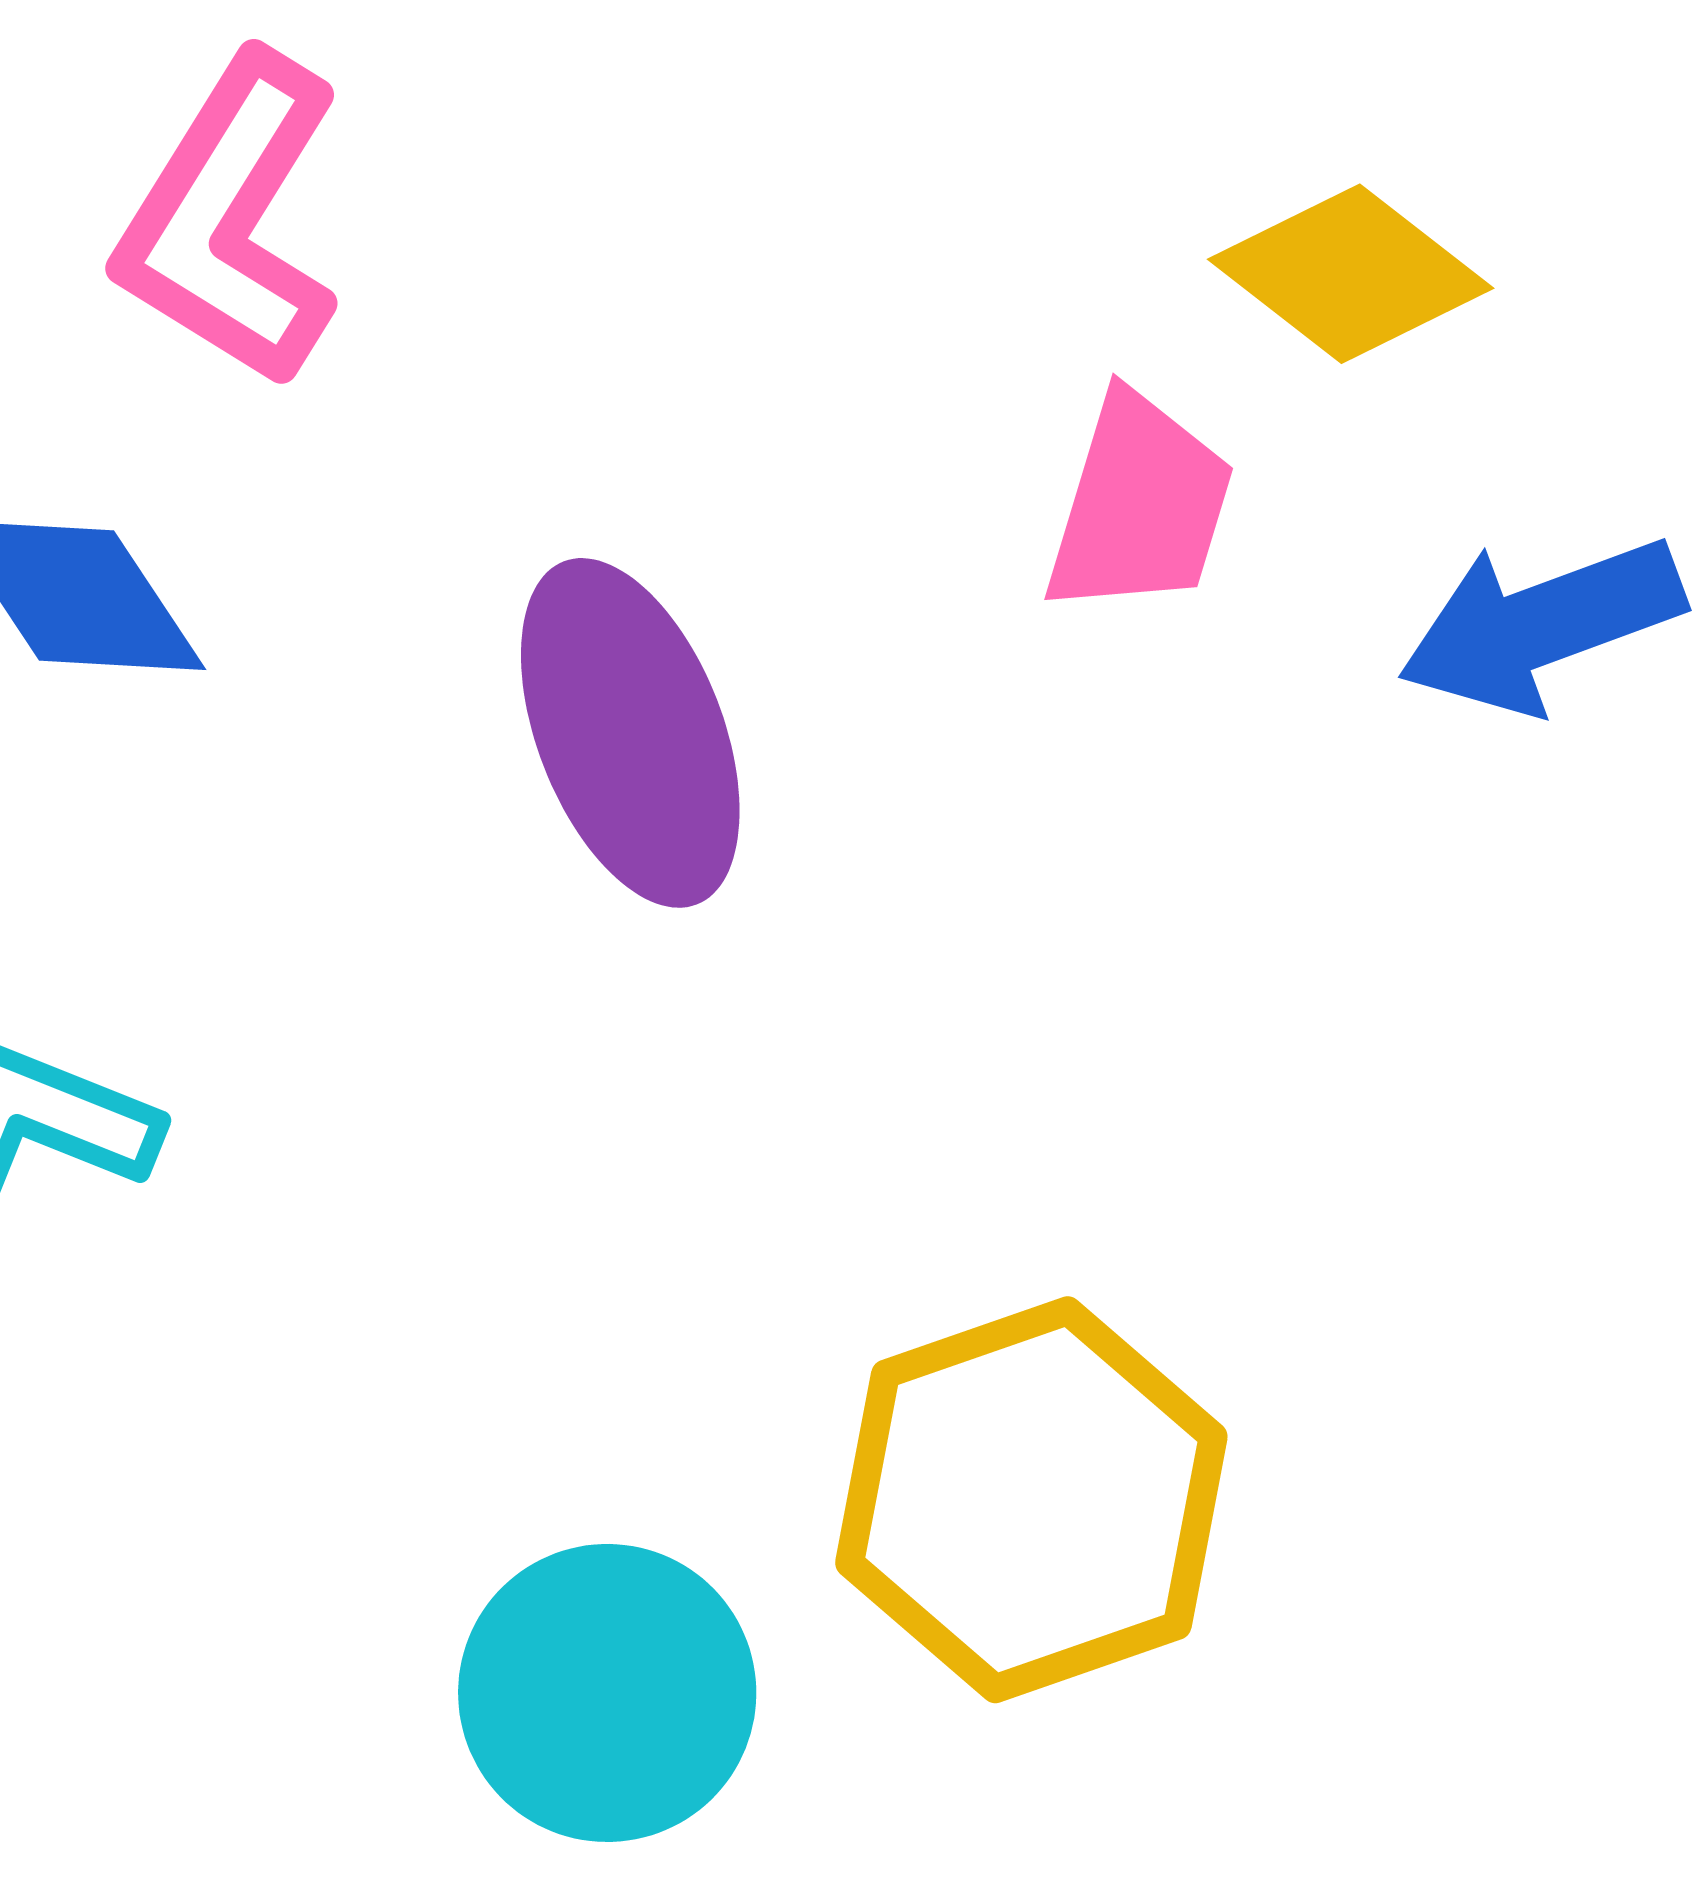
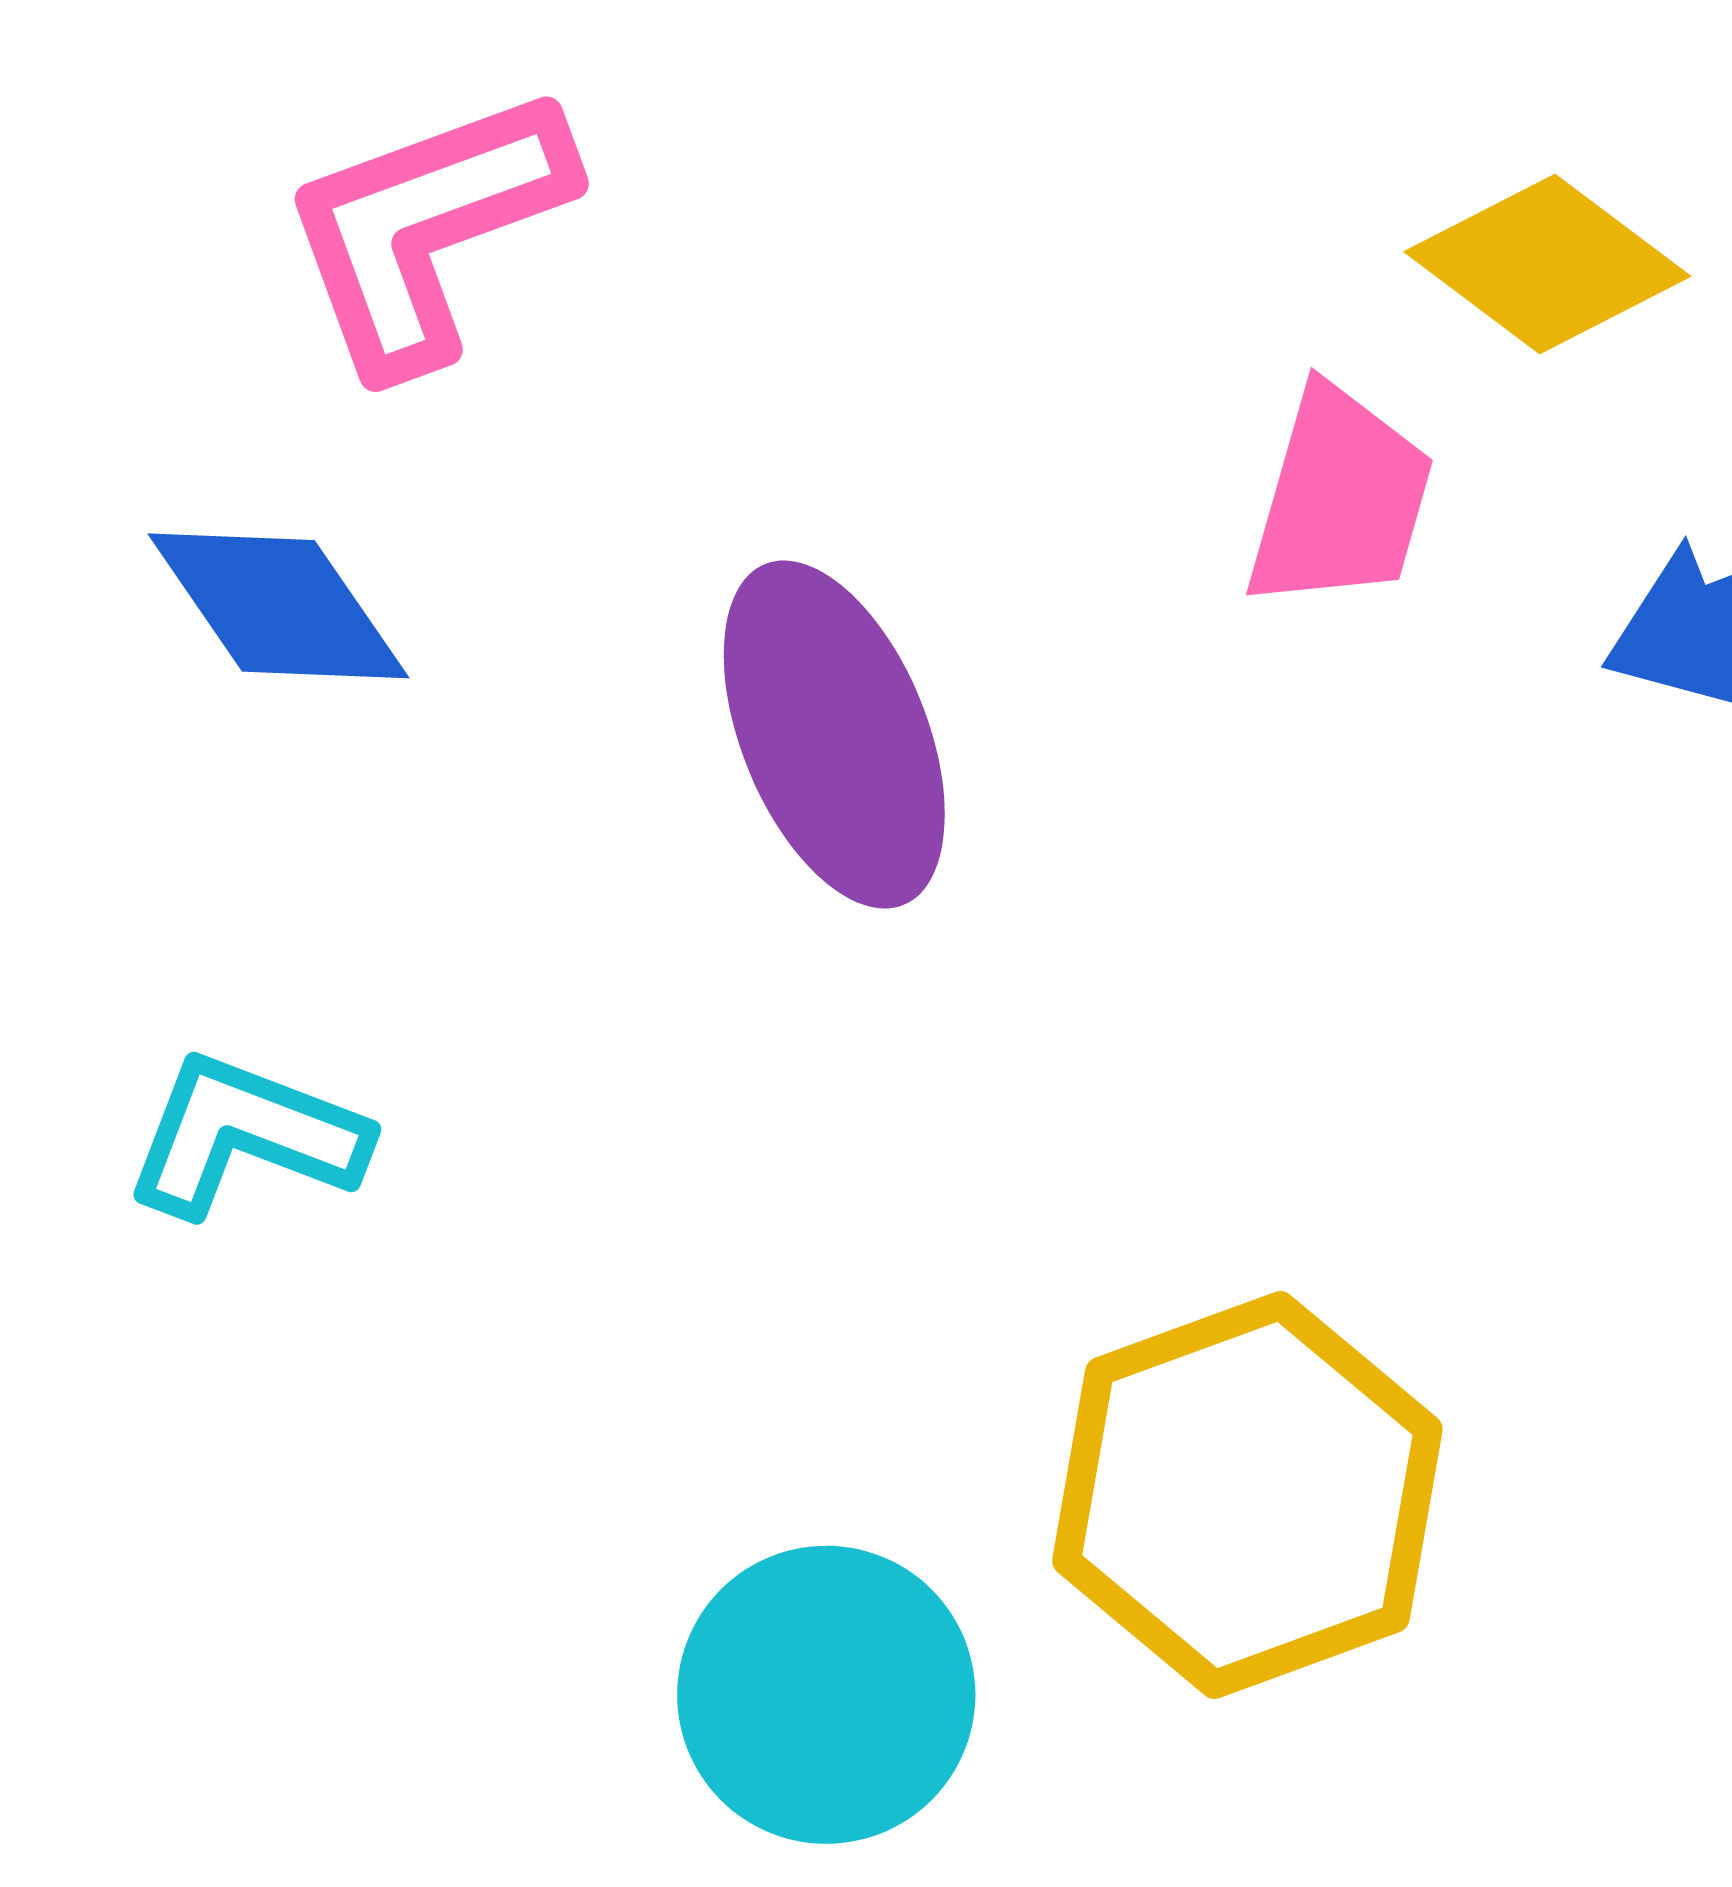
pink L-shape: (230, 220) -> (426, 228), turned 39

